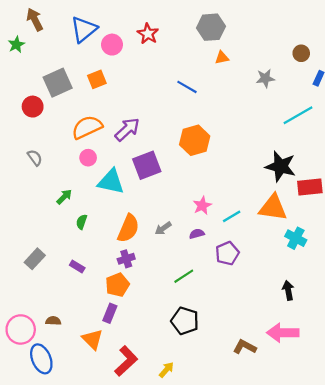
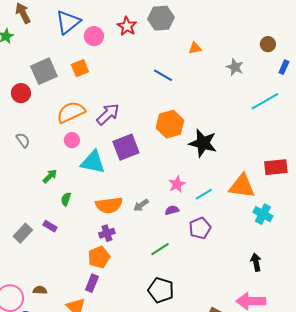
gray hexagon: (211, 27) -> (161, 18), moved
gray star: (265, 78) -> (235, 67), turned 30
black star: (281, 166) -> (203, 143), moved
orange semicircle: (128, 228) -> (109, 205), turned 60
purple rectangle: (77, 266) -> (50, 226), moved

